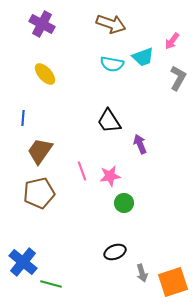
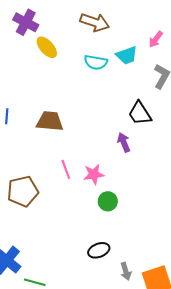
yellow ellipse: (45, 74) -> (47, 47), moved
black trapezoid: (109, 121) -> (140, 113), moved
brown trapezoid: (40, 151) -> (50, 121), moved, turned 60

